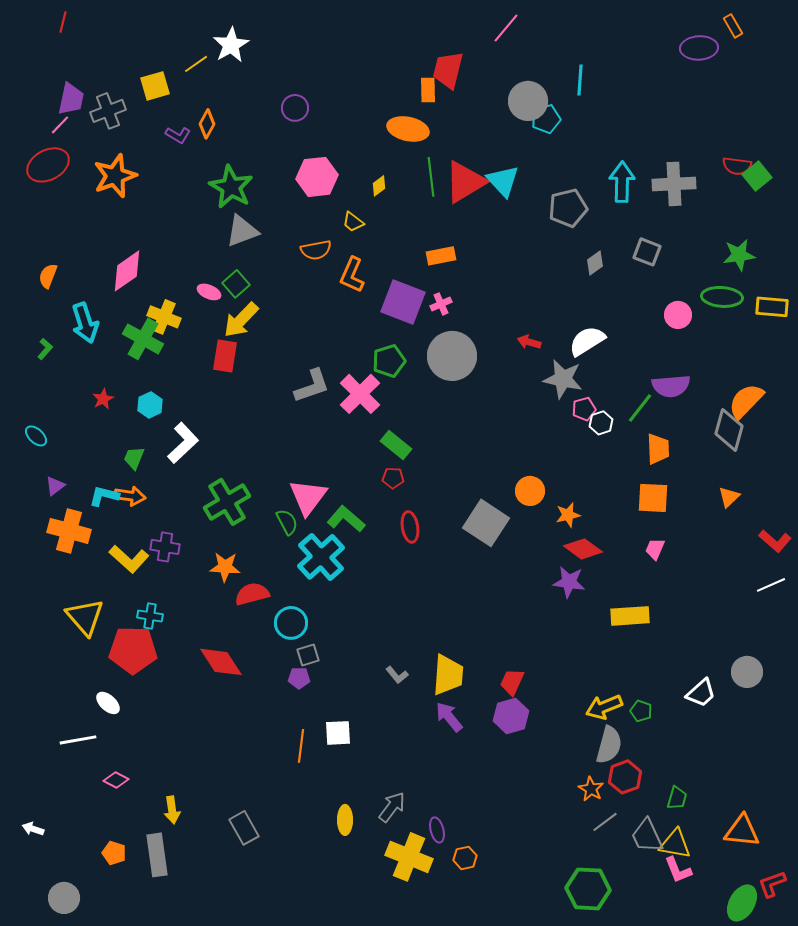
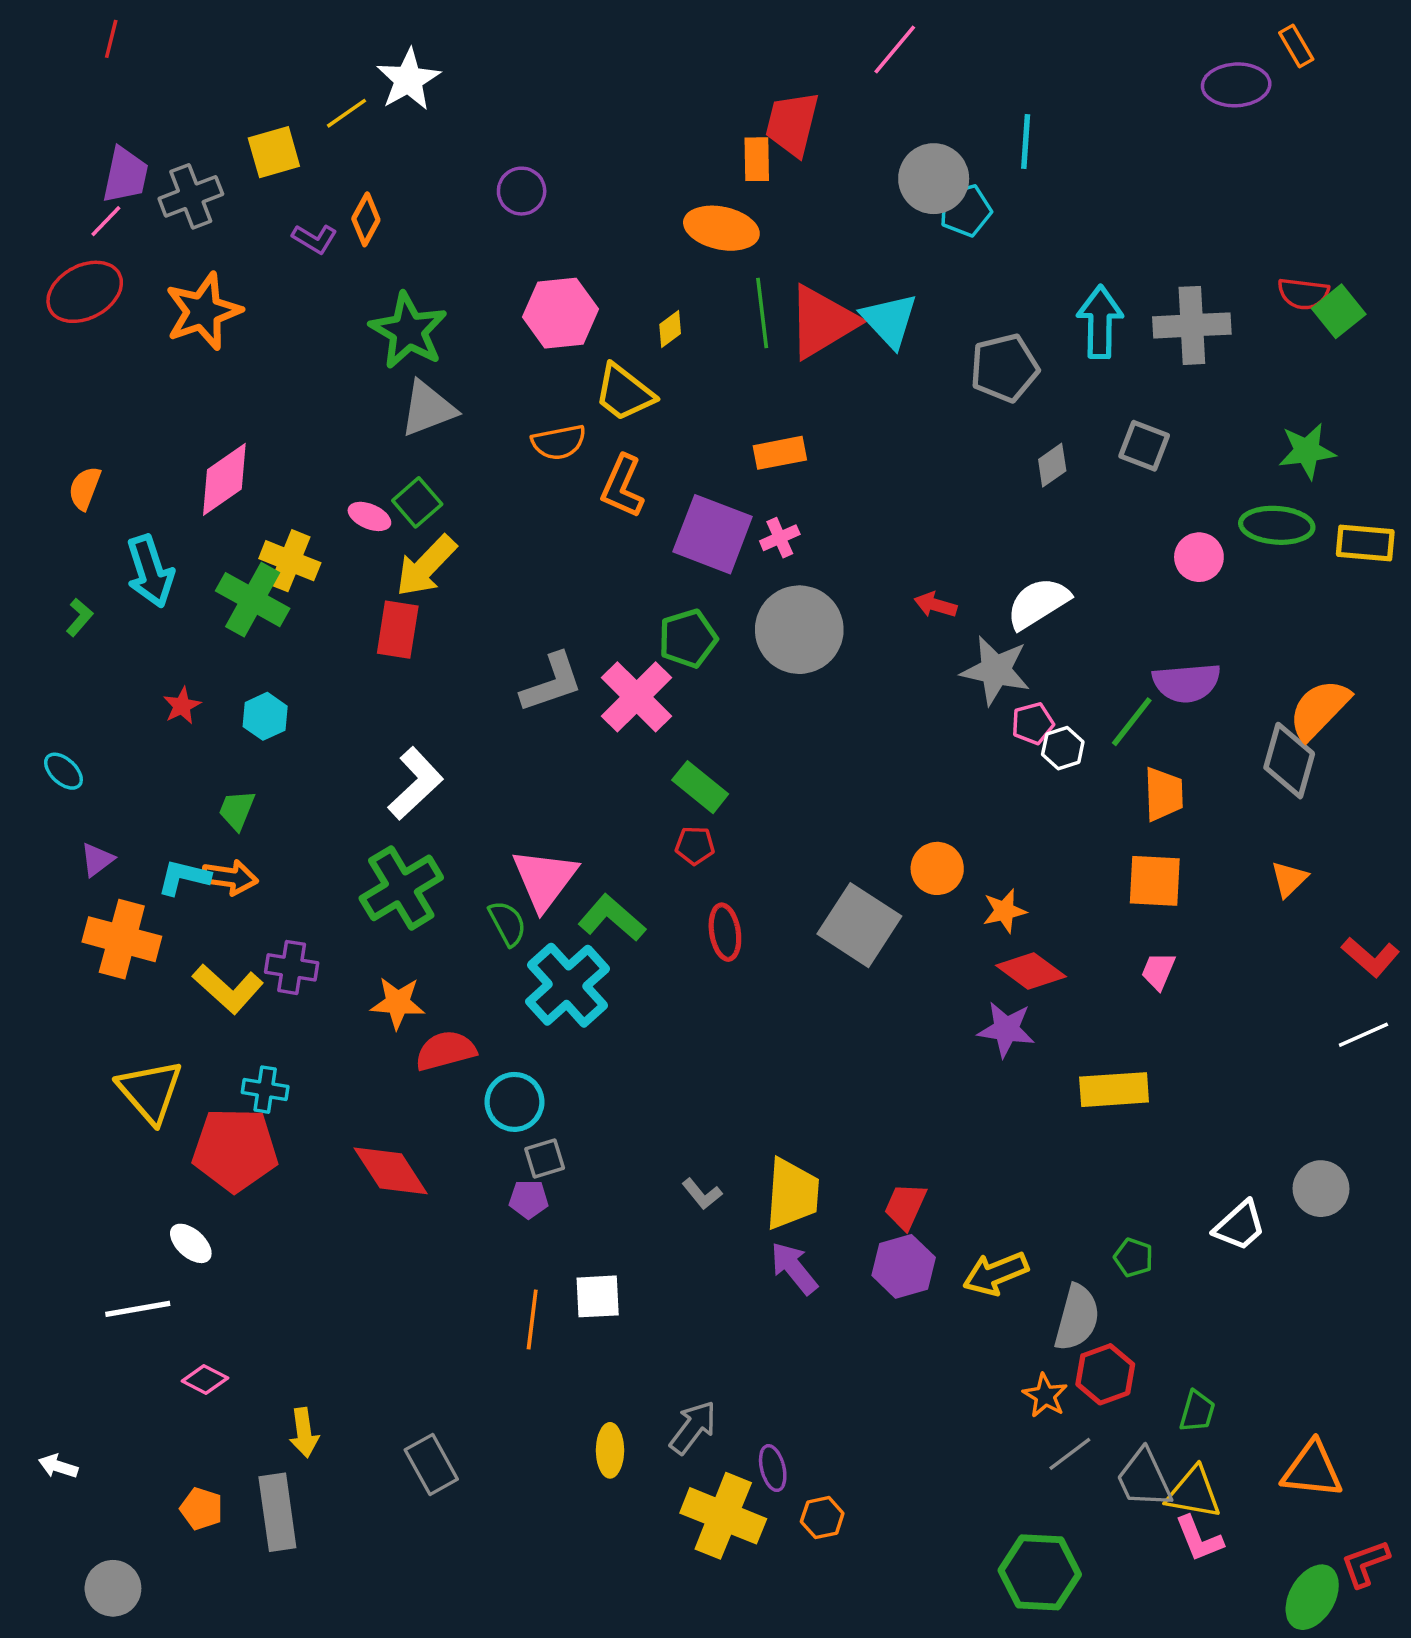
yellow trapezoid: (353, 222) -> (624, 393), size x1.6
white L-shape: (183, 443) -> (415, 784), moved
yellow arrow: (604, 707) -> (996, 1273), moved

